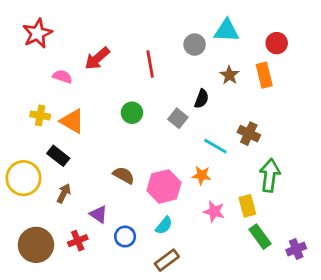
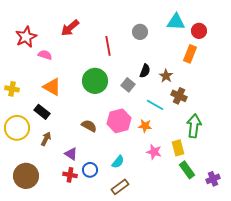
cyan triangle: (227, 31) -> (176, 22), moved
red star: (37, 33) -> (26, 37), moved
red arrow: (97, 58) -> (70, 28), moved
brown star: (229, 75) -> (166, 76), moved
orange rectangle: (264, 75) -> (190, 54), turned 36
green circle: (132, 113) -> (95, 81), size x1.6
yellow cross: (40, 115) -> (12, 89), moved
pink hexagon: (164, 186) -> (119, 121), moved
red cross: (78, 241) -> (70, 175), moved, turned 32

